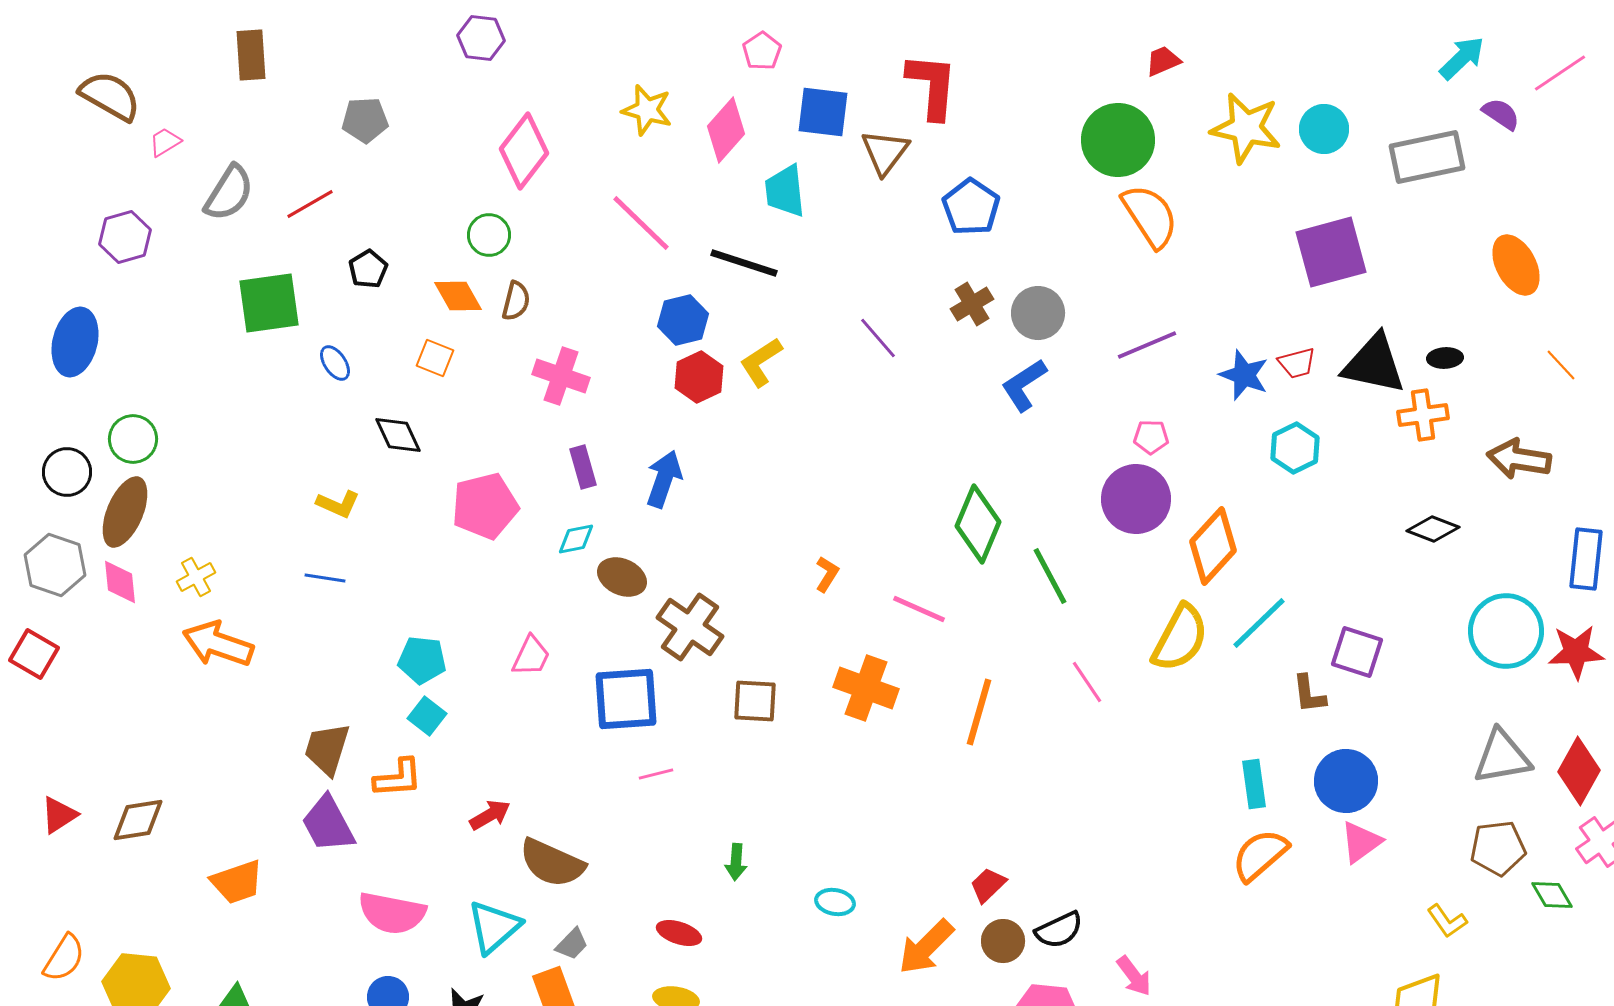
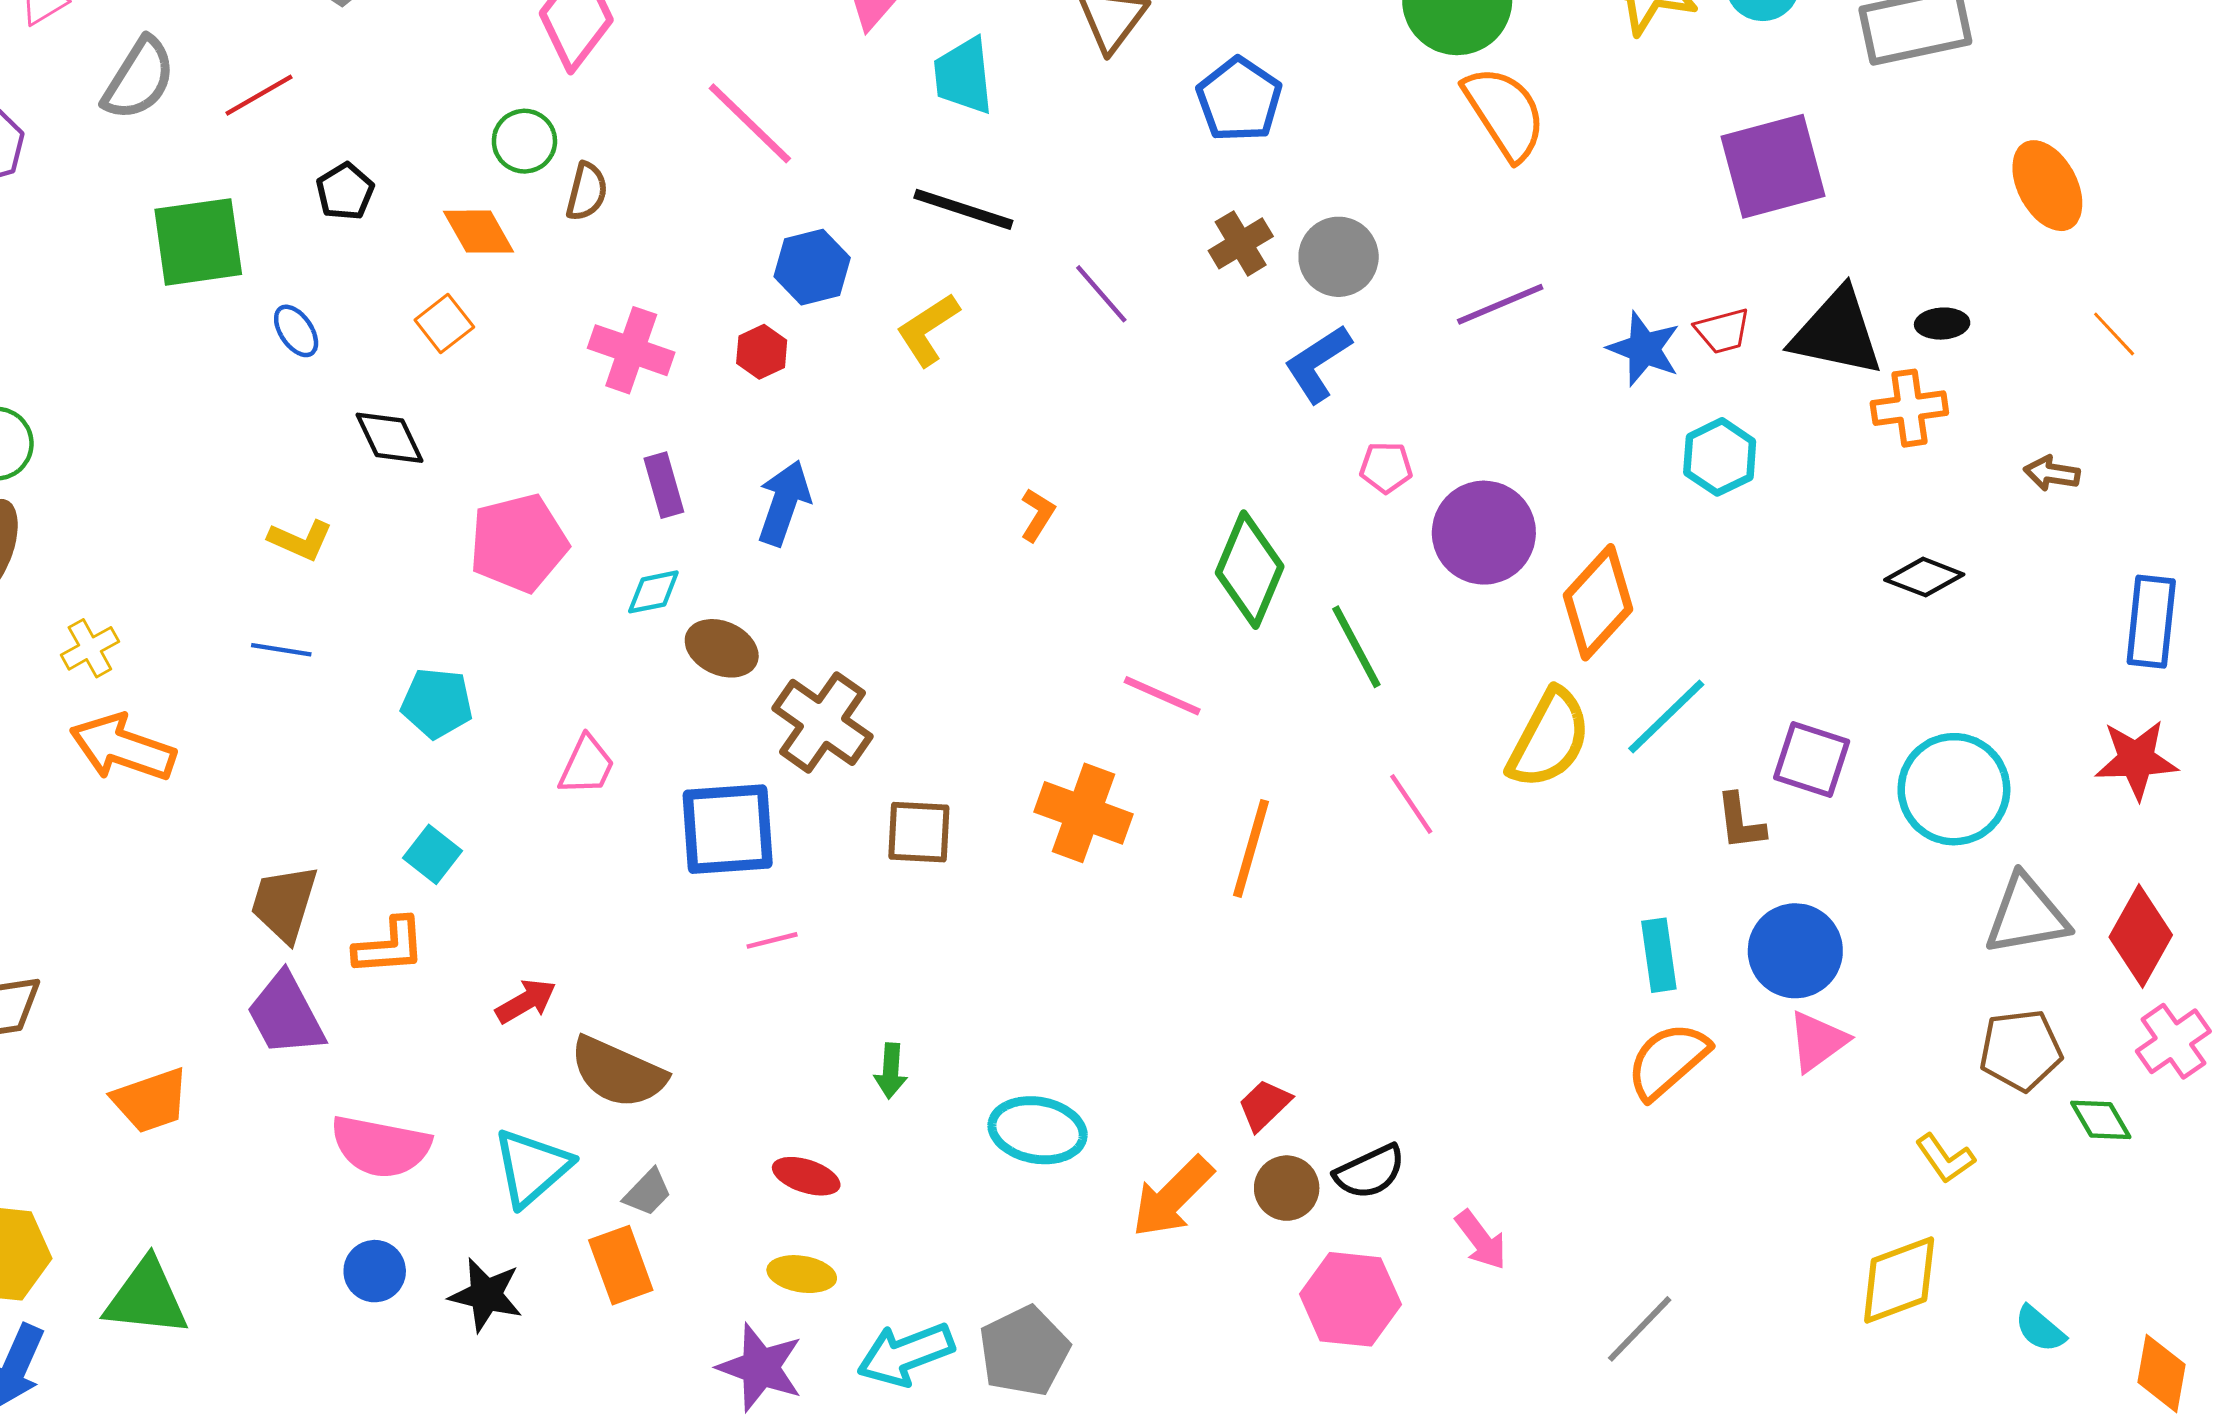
black line: (744, 263) -> (963, 209), moved
brown semicircle: (516, 301) -> (587, 192), moved
orange square: (435, 358) -> (444, 324), turned 30
red hexagon: (699, 377) -> (762, 352), moved, size x0.7
pink pentagon: (1151, 437) -> (1386, 467), moved
brown arrow: (1519, 459) -> (2052, 473), size x0.6
orange L-shape: (827, 574) -> (1038, 515), moved
cyan circle: (1506, 631) -> (1954, 789), moved
cyan pentagon: (422, 660) -> (437, 703), moved
cyan ellipse: (835, 902) -> (1038, 1130), size x1.6

